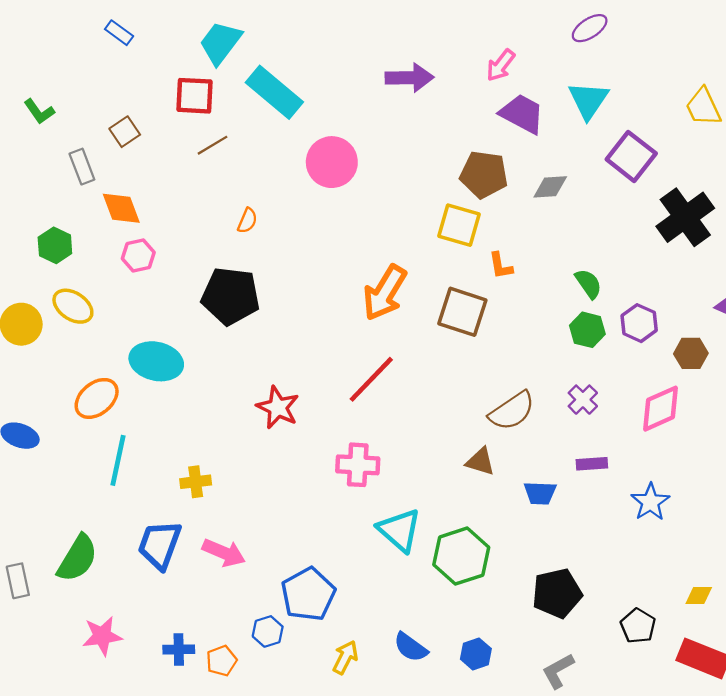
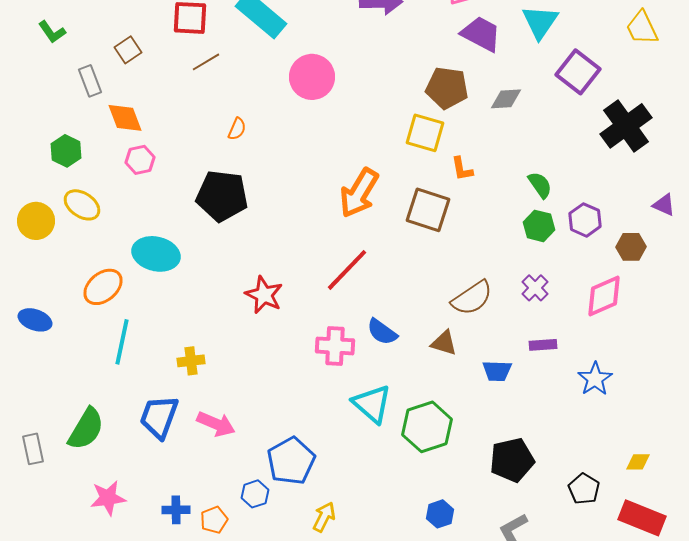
blue semicircle: (411, 647) -> (382, 332), moved

